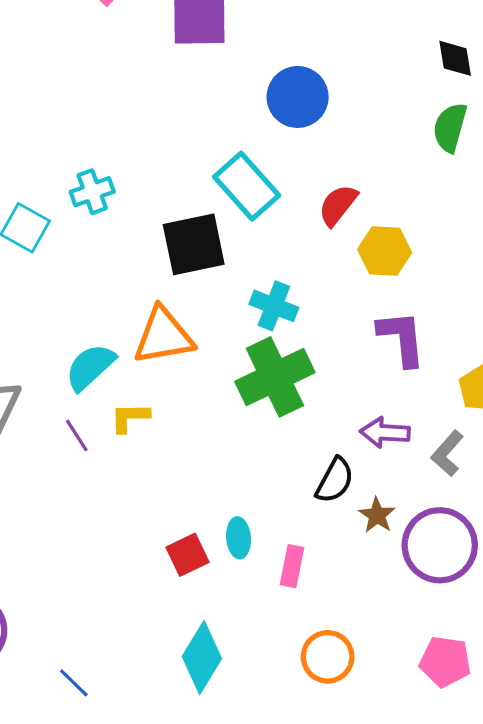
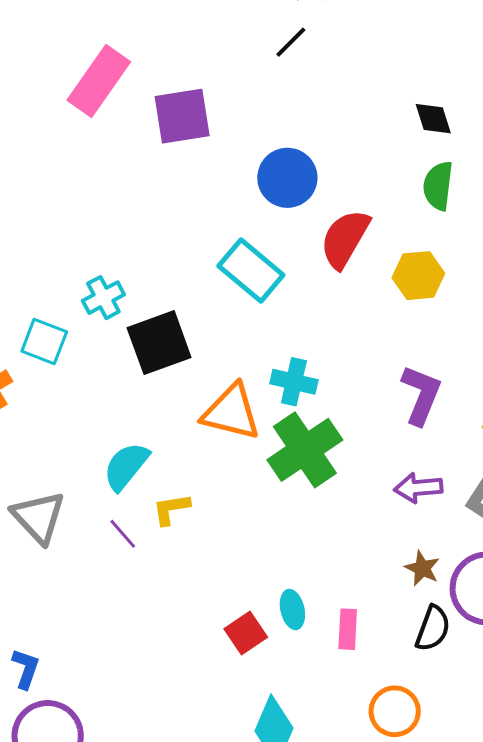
red semicircle: (338, 205) -> (345, 239), moved, size x1.4
black square: (194, 244) -> (159, 343), moved
yellow hexagon: (385, 251) -> (418, 276), moved
orange triangle: (163, 336) -> (231, 412), moved, turned 32
purple L-shape: (402, 338) -> (421, 395), turned 36
black semicircle: (335, 480) -> (433, 628), moved

